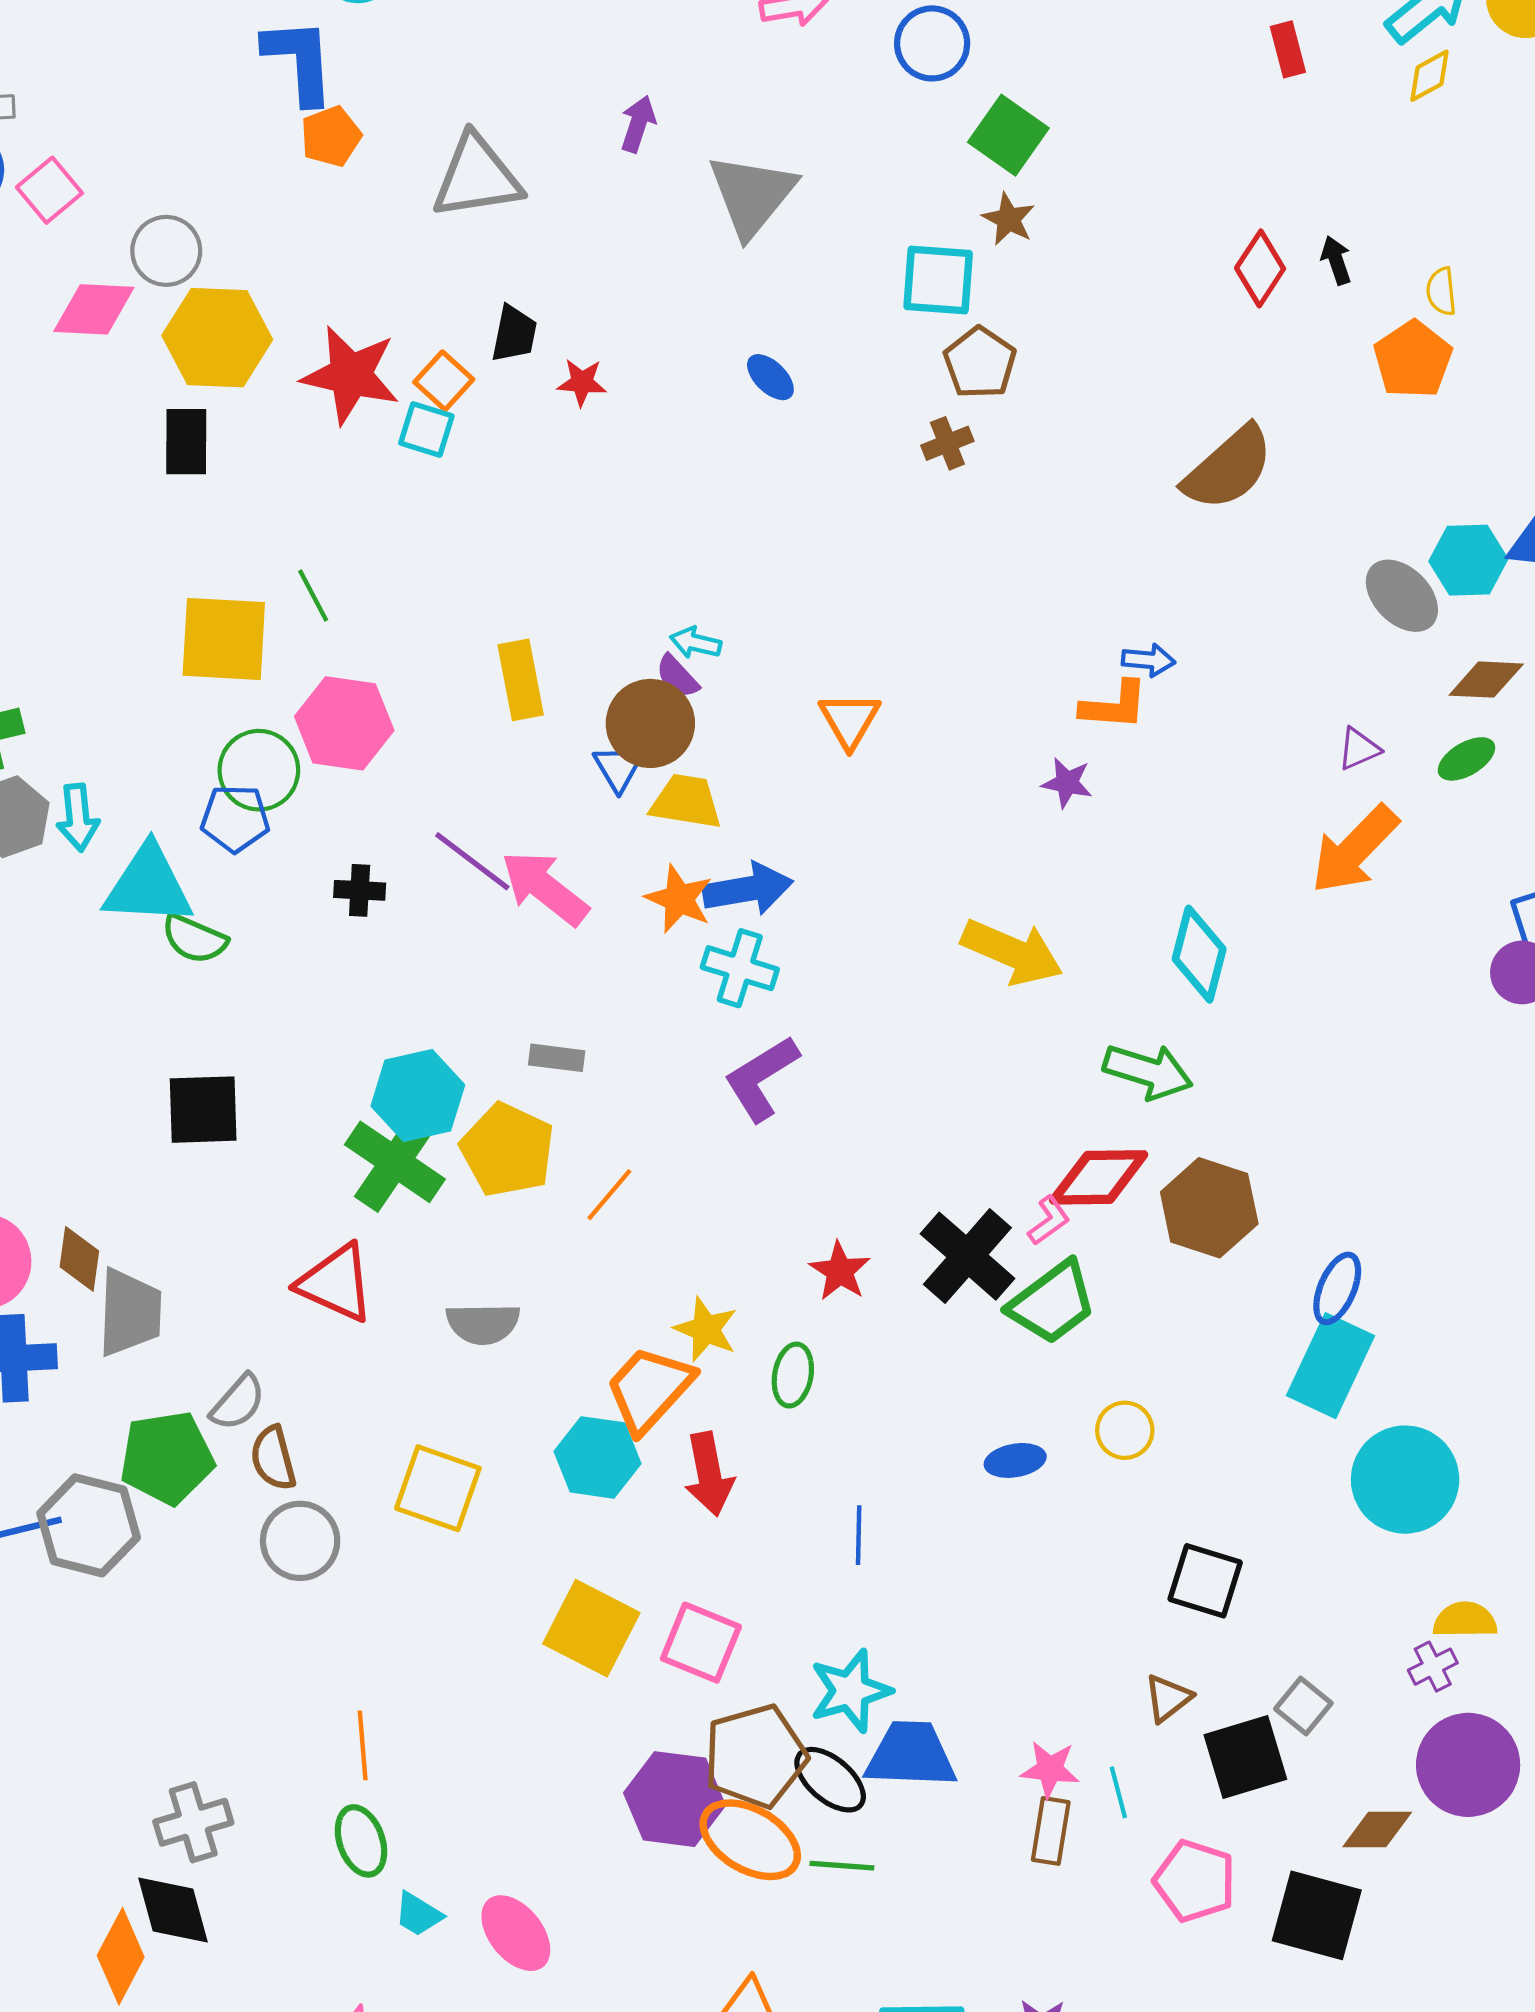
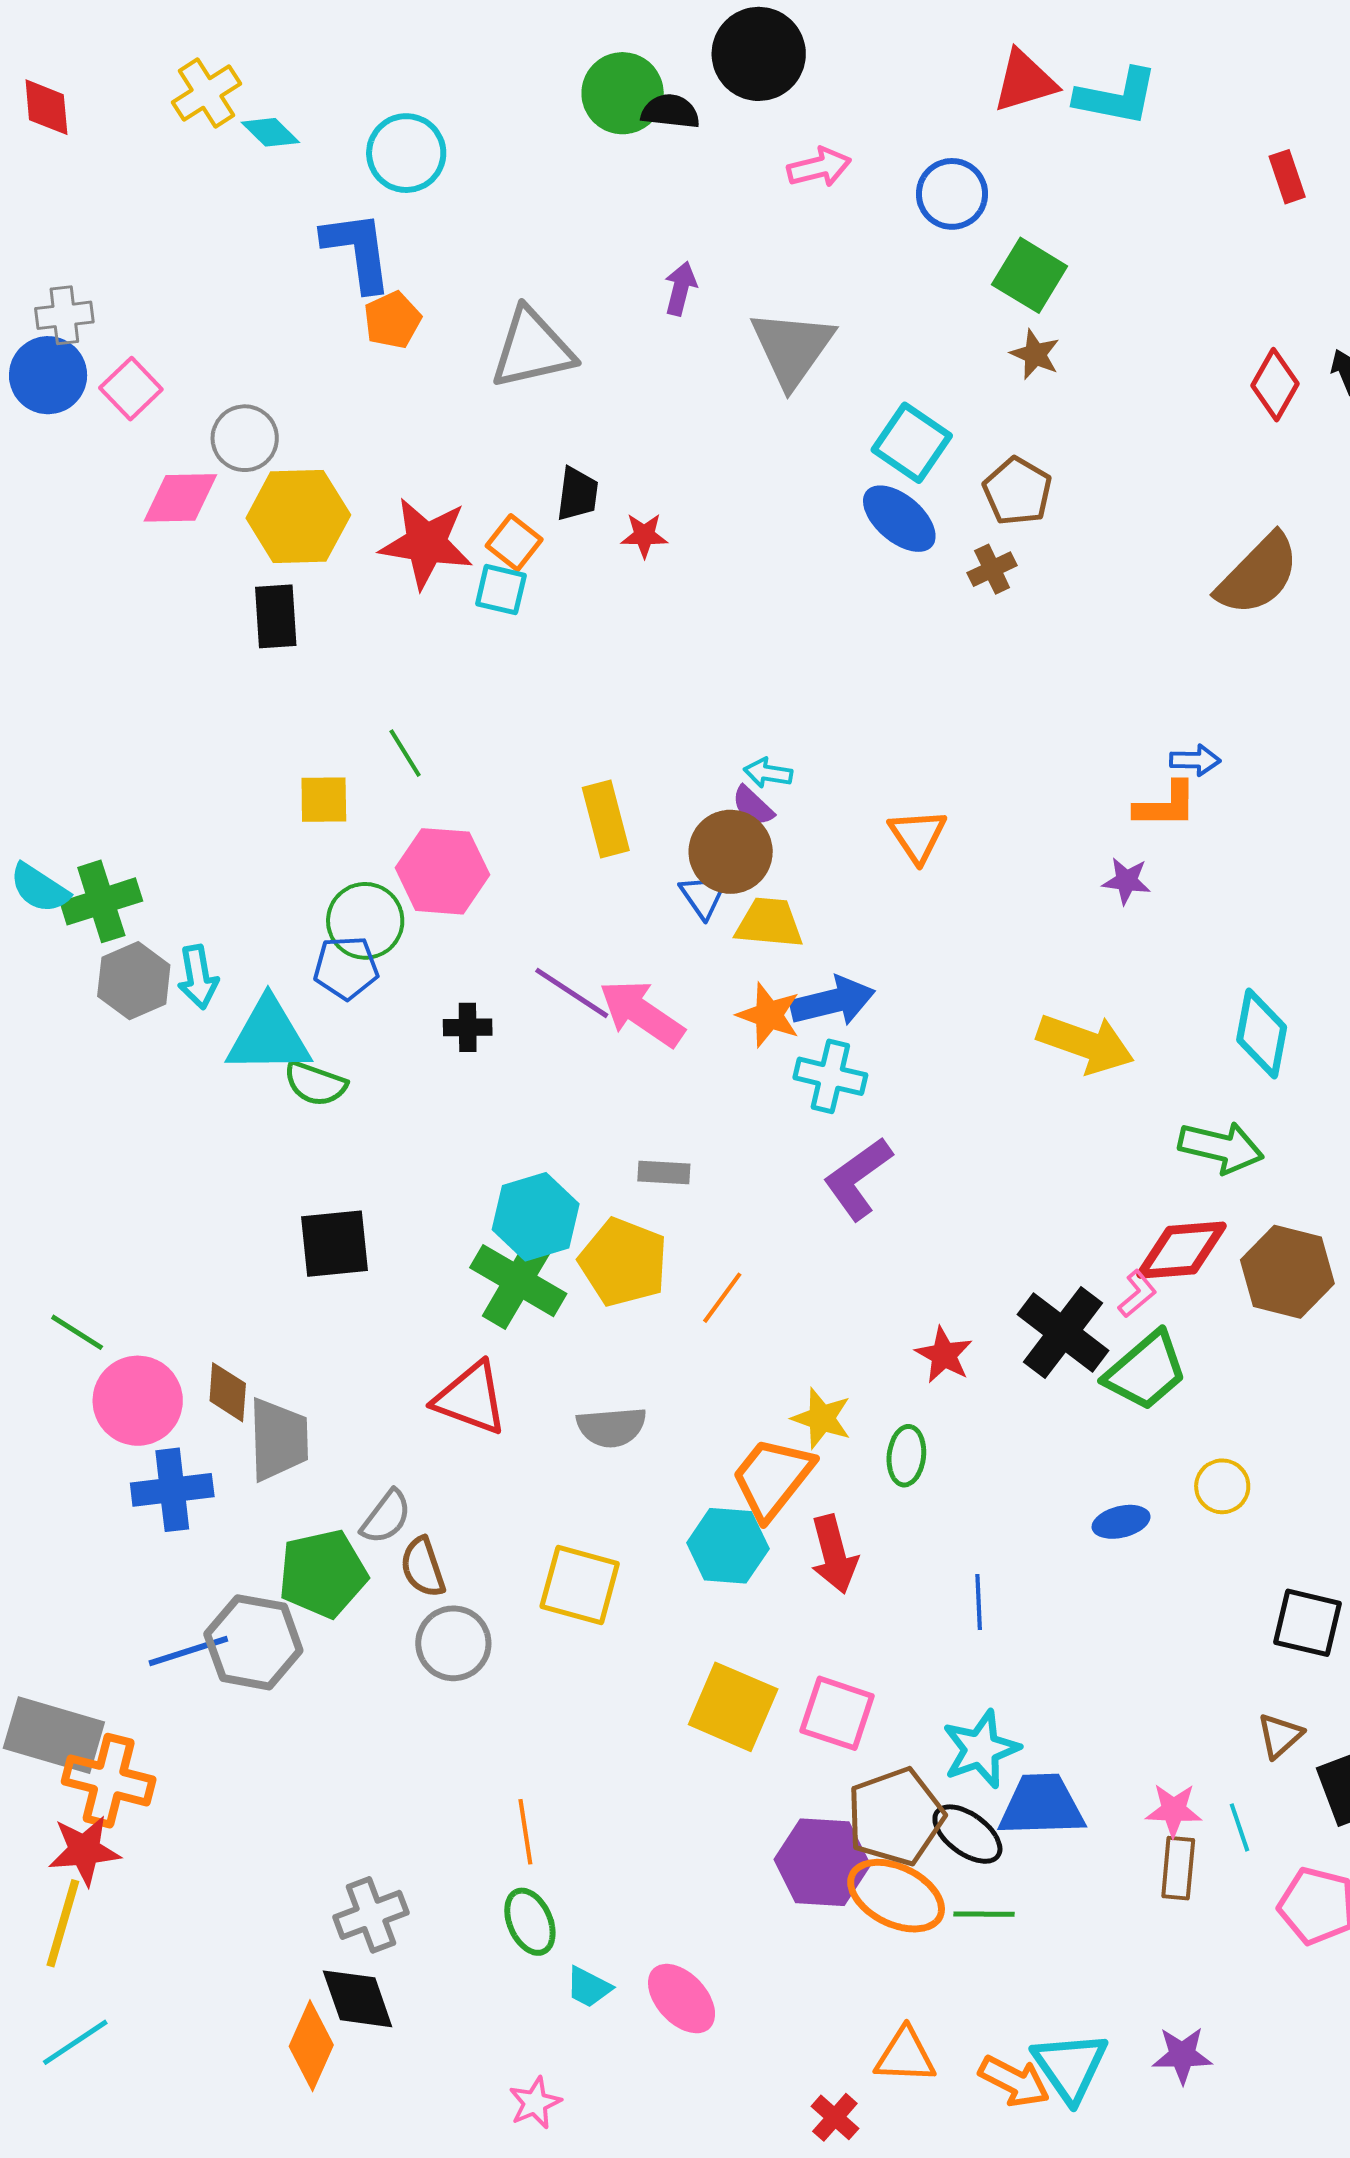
cyan square: (938, 280) -> (912, 443), moved, turned 34
blue ellipse: (770, 377) -> (899, 519), moved, size x1.6
yellow square: (224, 639) -> (324, 800), size x0.6

